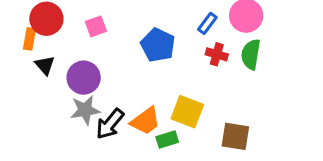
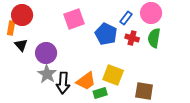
pink square: (96, 26) -> (74, 19), moved, size x1.5
blue pentagon: (158, 45) -> (106, 34), moved
gray star: (85, 110) -> (47, 74), turned -30
black arrow: (110, 124) -> (63, 83), turned -35

